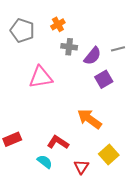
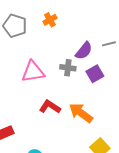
gray cross: (69, 47) -> (68, 68), moved
red L-shape: (58, 142) -> (50, 107), moved

